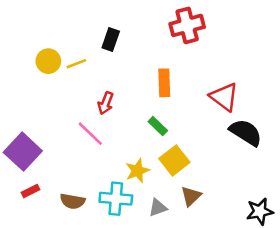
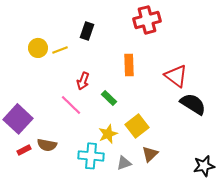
green rectangle: (158, 126) -> (109, 98), moved
brown semicircle: (73, 201) -> (47, 145), moved

